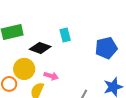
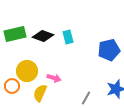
black diamond: (40, 48) -> (43, 36), moved

